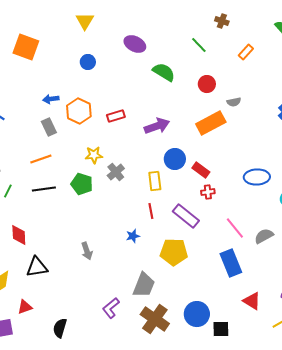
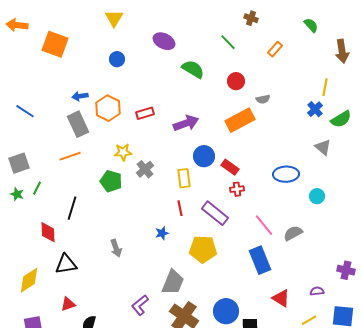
gray rectangle: (49, 127) -> (78, 124), size x1.4
black line: (44, 189) -> (72, 208), moved, turned -65
red triangle: (25, 307) -> (68, 304), moved

